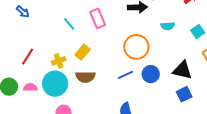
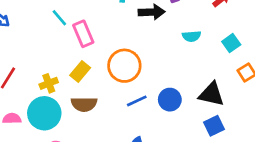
pink rectangle: (98, 18) -> (83, 34), moved
cyan line: (69, 24) -> (59, 18), moved
orange circle: (136, 47) -> (124, 66), moved

